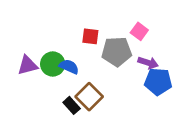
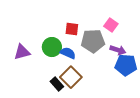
green circle: (53, 64) -> (52, 47), moved
blue semicircle: (69, 67) -> (68, 53), moved

